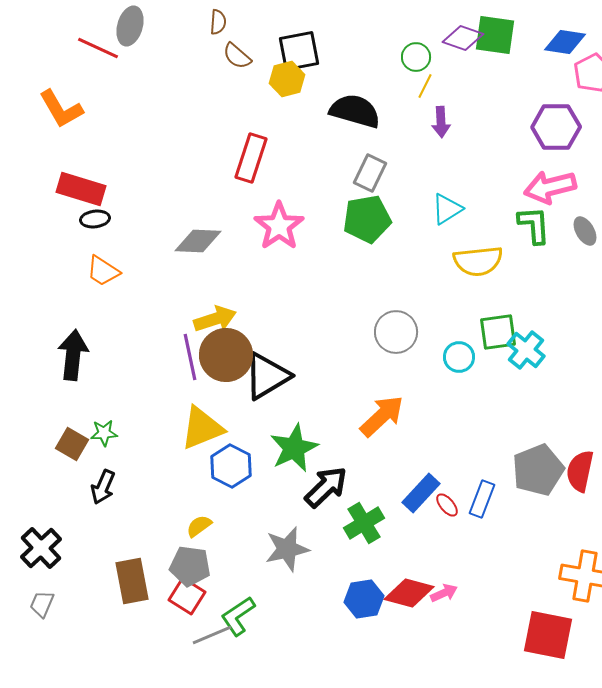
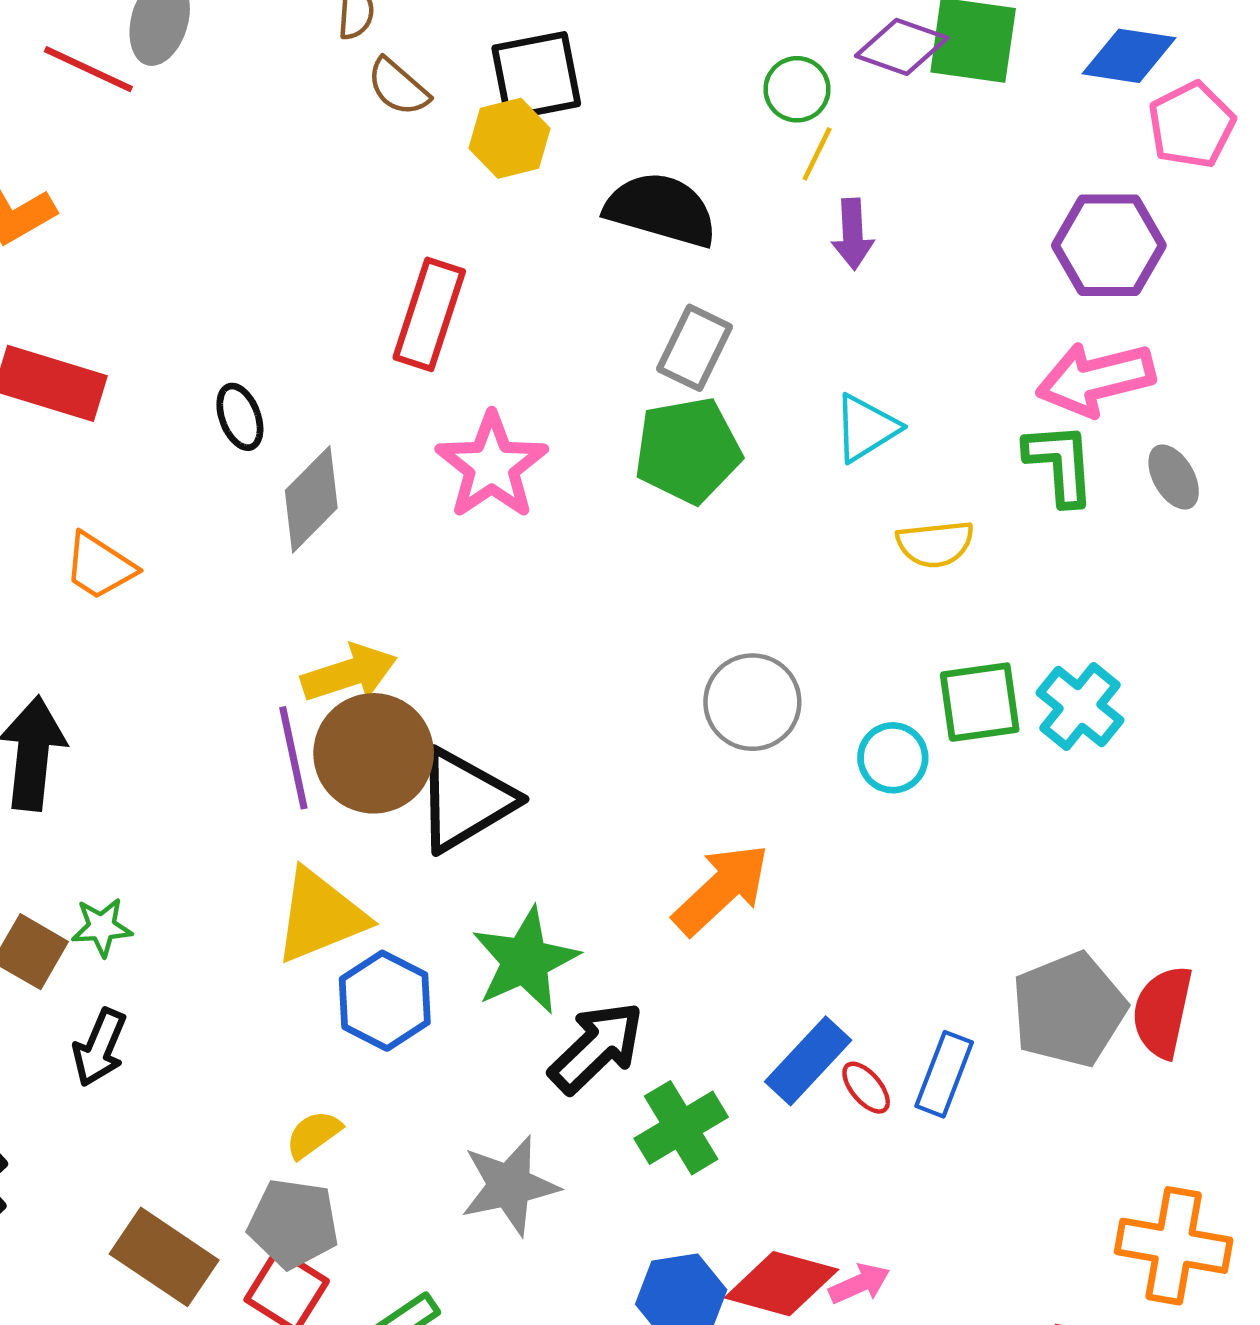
black ellipse: (95, 219) -> (240, 417), moved, turned 76
gray diamond: (198, 241) -> (311, 499), turned -48
yellow semicircle: (478, 261) -> (935, 544), size x0.7
cyan cross: (526, 350) -> (1080, 707), moved
brown rectangle: (132, 581) -> (164, 1257), turned -45

